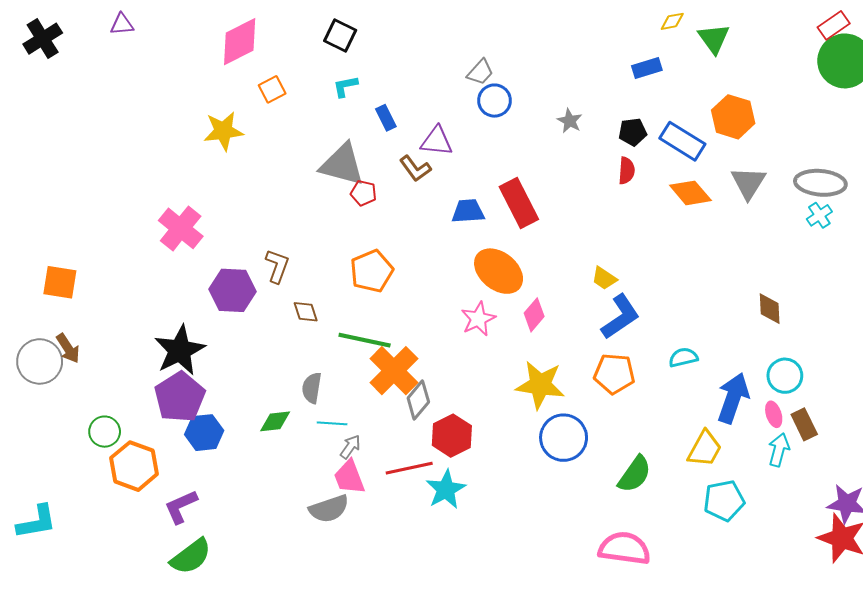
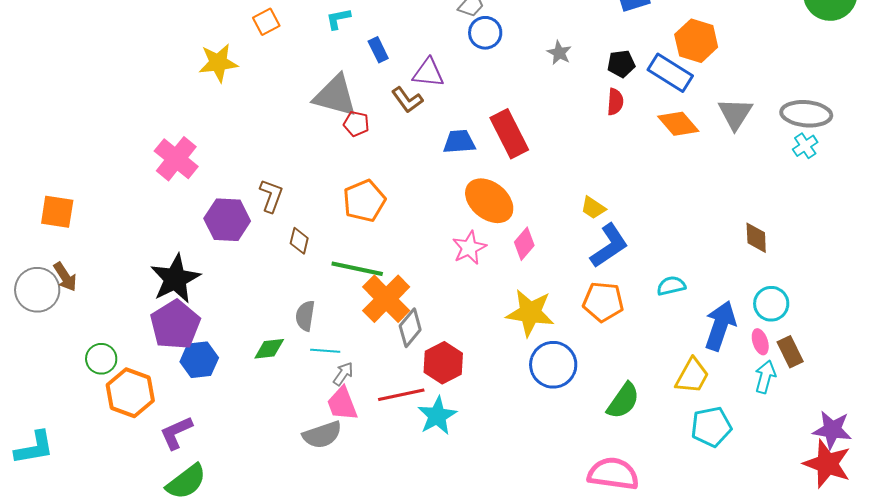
orange hexagon: (733, 117) -> (696, 41), moved
brown diamond: (306, 312) -> (299, 241), turned 32

